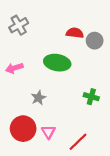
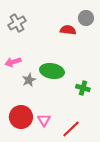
gray circle: (95, 41) -> (86, 18), moved
green ellipse: (57, 63) -> (52, 71), moved
gray star: (38, 98) -> (29, 80), moved

